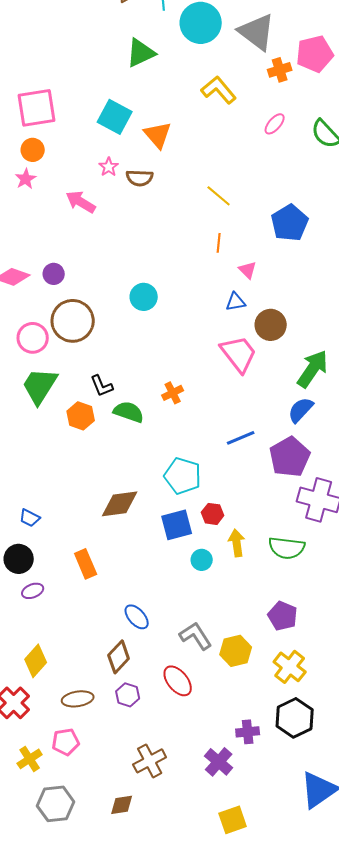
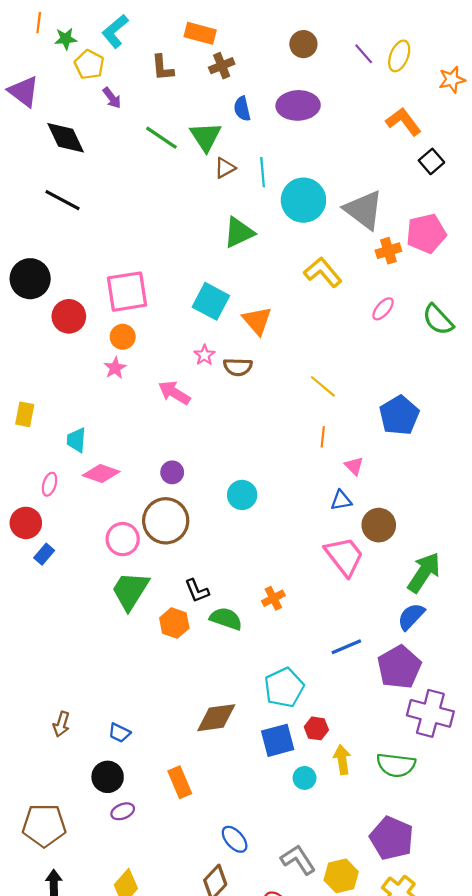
purple circle: (54, 274) -> (172, 472), moved
cyan pentagon: (183, 476) -> (284, 688), turned 30
purple pentagon: (283, 616) -> (392, 838), size x1.4

